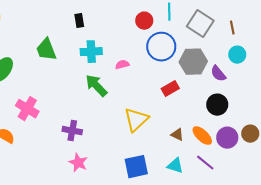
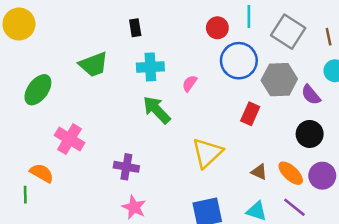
green trapezoid: (46, 50) -> (94, 64), turned -90
pink semicircle: (122, 65) -> (190, 83), turned -40
red rectangle: (170, 89) -> (250, 114), turned -36

